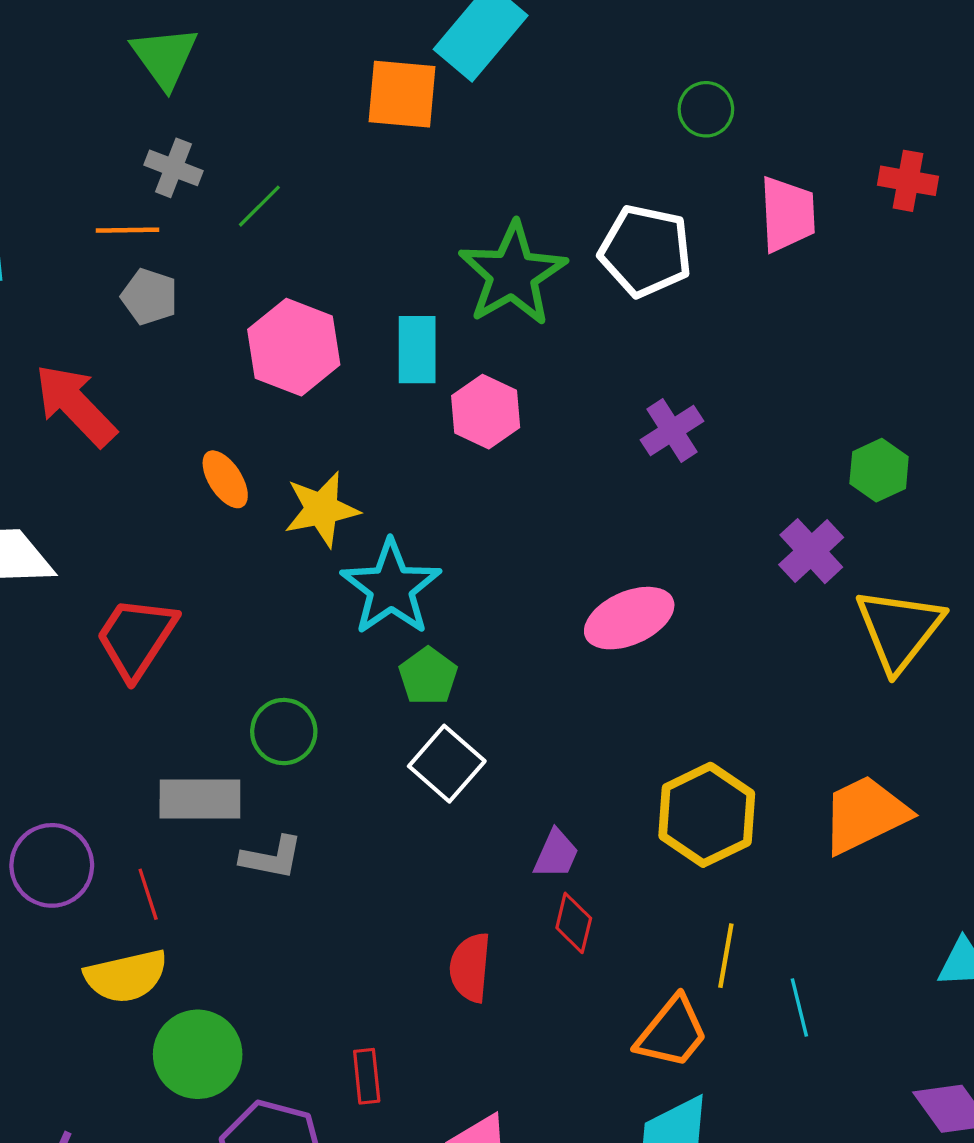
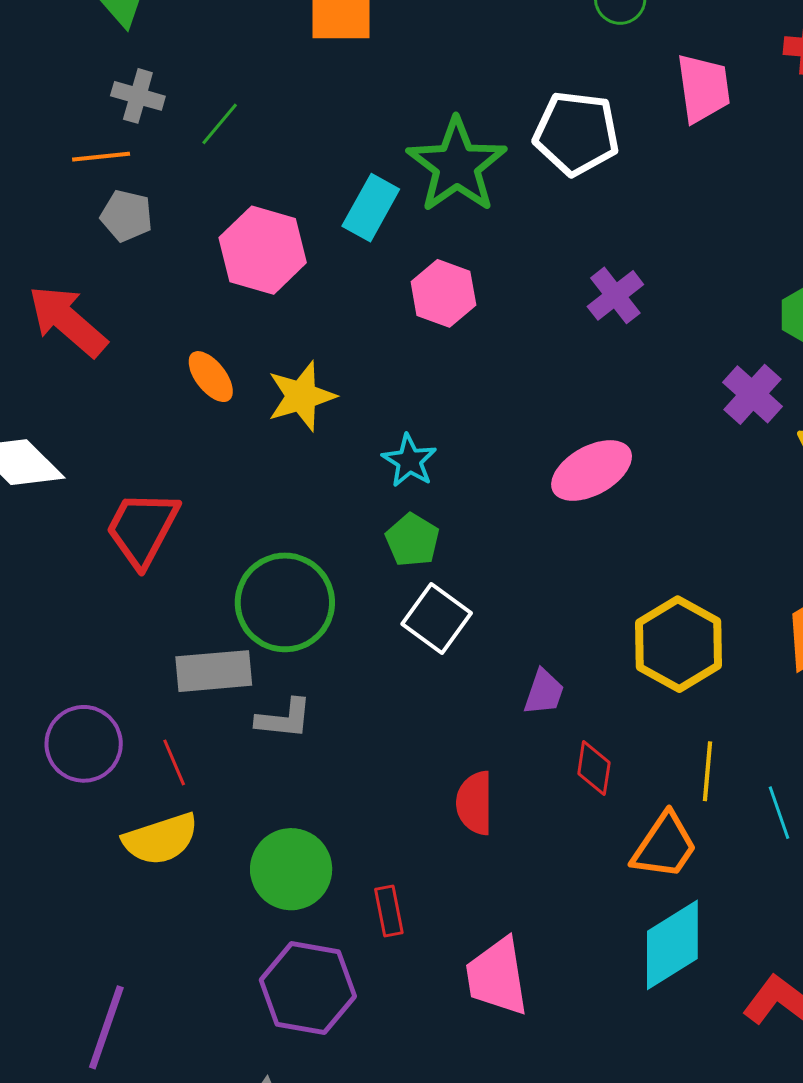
cyan rectangle: (417, 350) -> (371, 208), moved, turned 34
cyan star: (391, 588) -> (409, 461), moved, size x0.6
green circle: (284, 732) -> (285, 602), size x1.6
red diamond: (574, 923) -> (594, 768), moved
green circle: (198, 1054) -> (291, 869), moved

